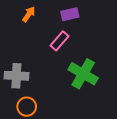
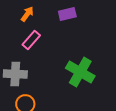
pink rectangle: (60, 41) -> (31, 40), moved

